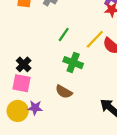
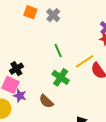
green line: (64, 34) -> (58, 51), turned -72
purple star: (35, 108) -> (20, 96), moved

